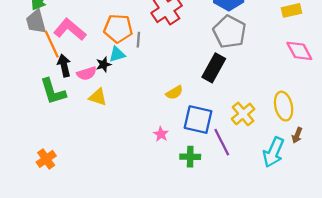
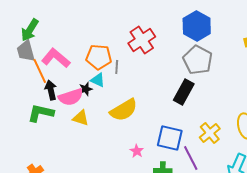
cyan triangle: (117, 54) -> (98, 80), turned 42
pink semicircle: (87, 73) -> (71, 97), size x1.4
green L-shape: (53, 91) -> (41, 113), turned 120
yellow semicircle: (174, 93) -> (124, 110), moved, size x1.8

